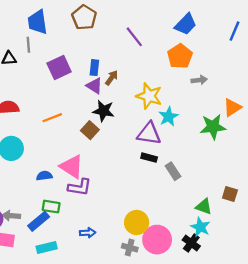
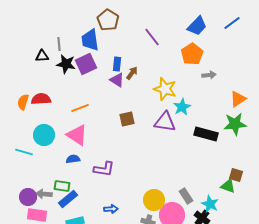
blue trapezoid: (37, 22) -> (90, 40), moved
blue line: (235, 31) -> (232, 23), moved, turned 30
black star: (104, 111) -> (66, 64), moved
green star: (213, 127) -> (235, 124), moved
brown square: (90, 130) -> (127, 119), moved, turned 35
black rectangle: (149, 158) -> (206, 134), moved, size x1.6
pink triangle: (72, 167) -> (77, 135), moved
gray rectangle: (173, 171) -> (186, 196), moved
green rectangle: (51, 207) -> (62, 186), moved
green triangle: (204, 207) -> (228, 186), moved

